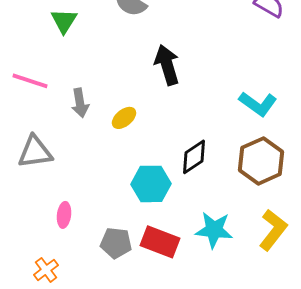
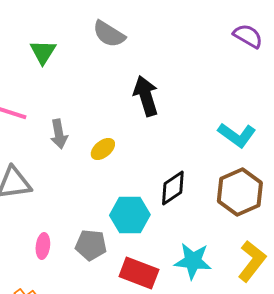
gray pentagon: (116, 243) -> (91, 245), moved

